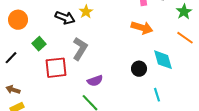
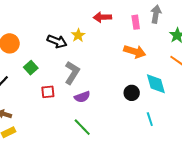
red square: (56, 68) -> (48, 92), size x0.6
purple semicircle: (95, 81) -> (82, 97), moved

